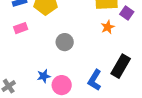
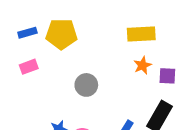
purple square: (127, 13) -> (167, 76), moved, turned -32

